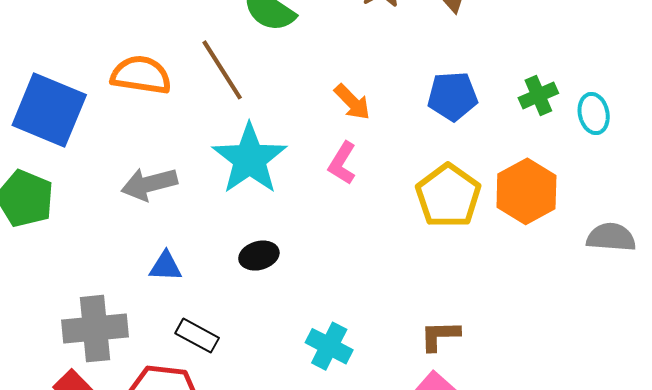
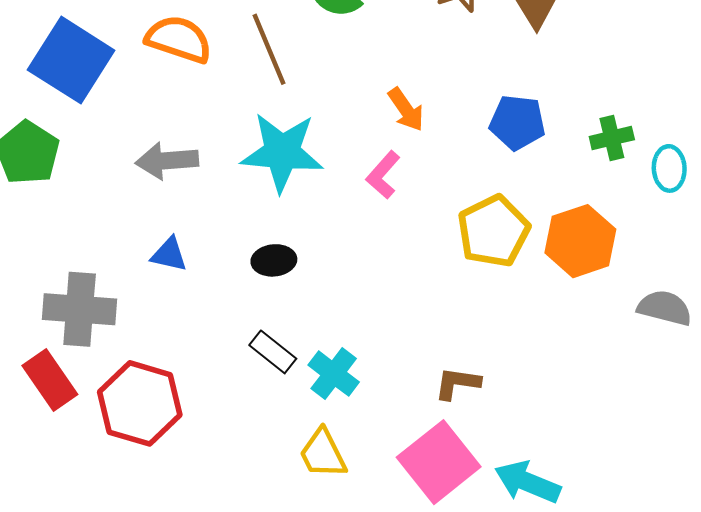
cyan star: (250, 159) -> (282, 152), turned 30
black rectangle: (197, 336) -> (273, 352), moved

